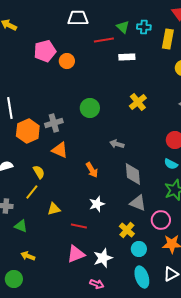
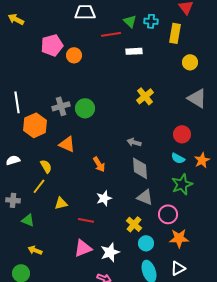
green circle: (90, 108) -> (85, 108), moved
gray cross: (54, 123) -> (61, 106), moved
gray arrow: (117, 144) -> (134, 142), moved

